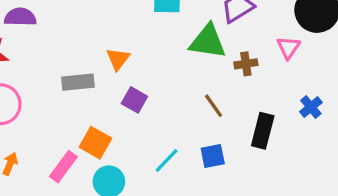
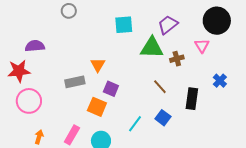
orange square: (95, 143) -> (97, 107), moved
blue square: (213, 156) -> (163, 118), turned -35

